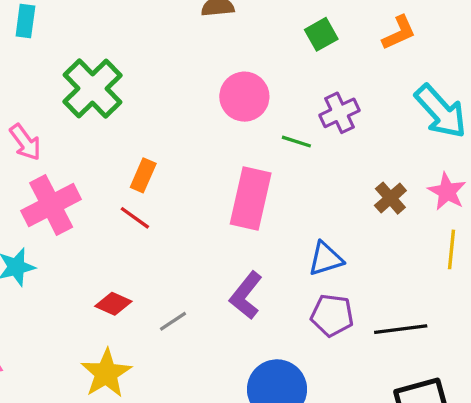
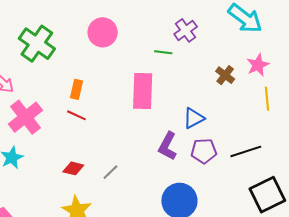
pink circle: (244, 97) -> (103, 32), moved
pink star: (447, 192) -> (258, 65), turned 30
purple L-shape: (246, 295) -> (168, 146), moved

